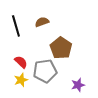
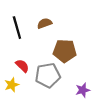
brown pentagon: (61, 48) -> (65, 51), turned -30
yellow star: (21, 80) -> (12, 85), moved

